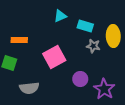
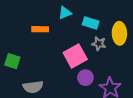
orange rectangle: (19, 40) -> (40, 29), moved
pink square: (54, 57) -> (75, 56), moved

